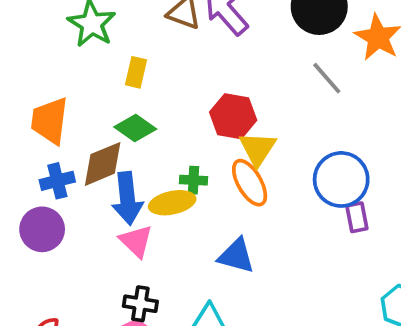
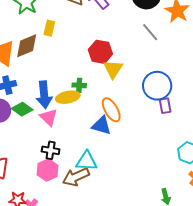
green diamond: (135, 128) -> (22, 109), moved
brown diamond: (103, 164) -> (27, 46), moved
orange ellipse: (250, 183) -> (111, 110), moved

